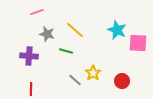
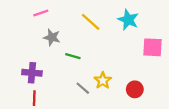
yellow line: (75, 30) -> (91, 22), moved
cyan star: (117, 30) -> (128, 20), moved
purple cross: (29, 56) -> (32, 73), moved

